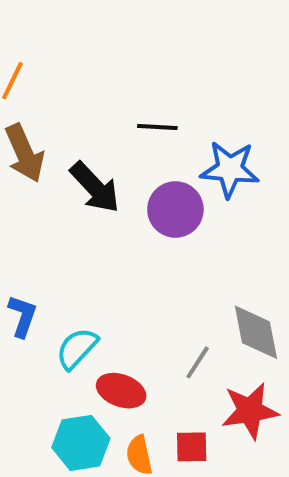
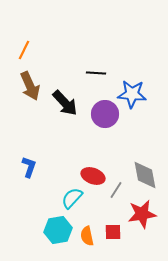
cyan semicircle: (77, 348) -> (72, 198), moved
red ellipse: (121, 391) -> (93, 176), moved

